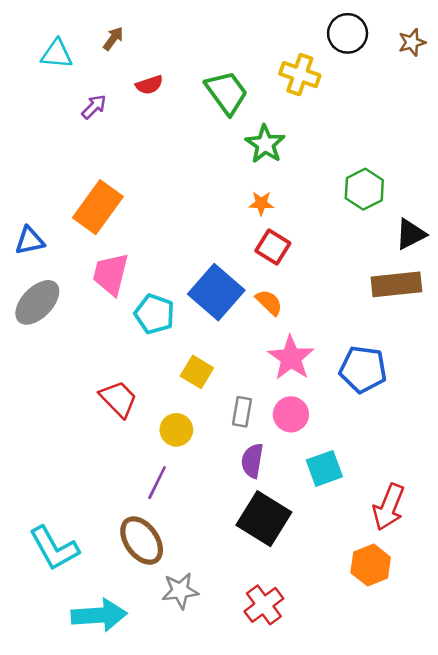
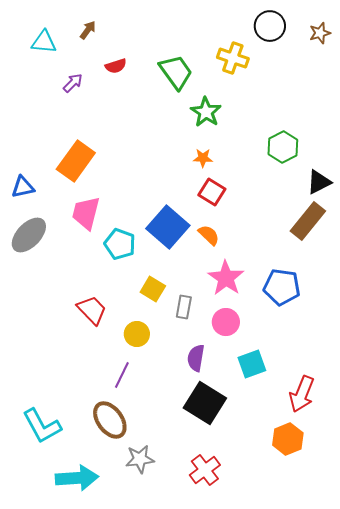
brown rectangle: (396, 284) -> (308, 221), turned -45
gray rectangle: (242, 412) -> (184, 307), moved

